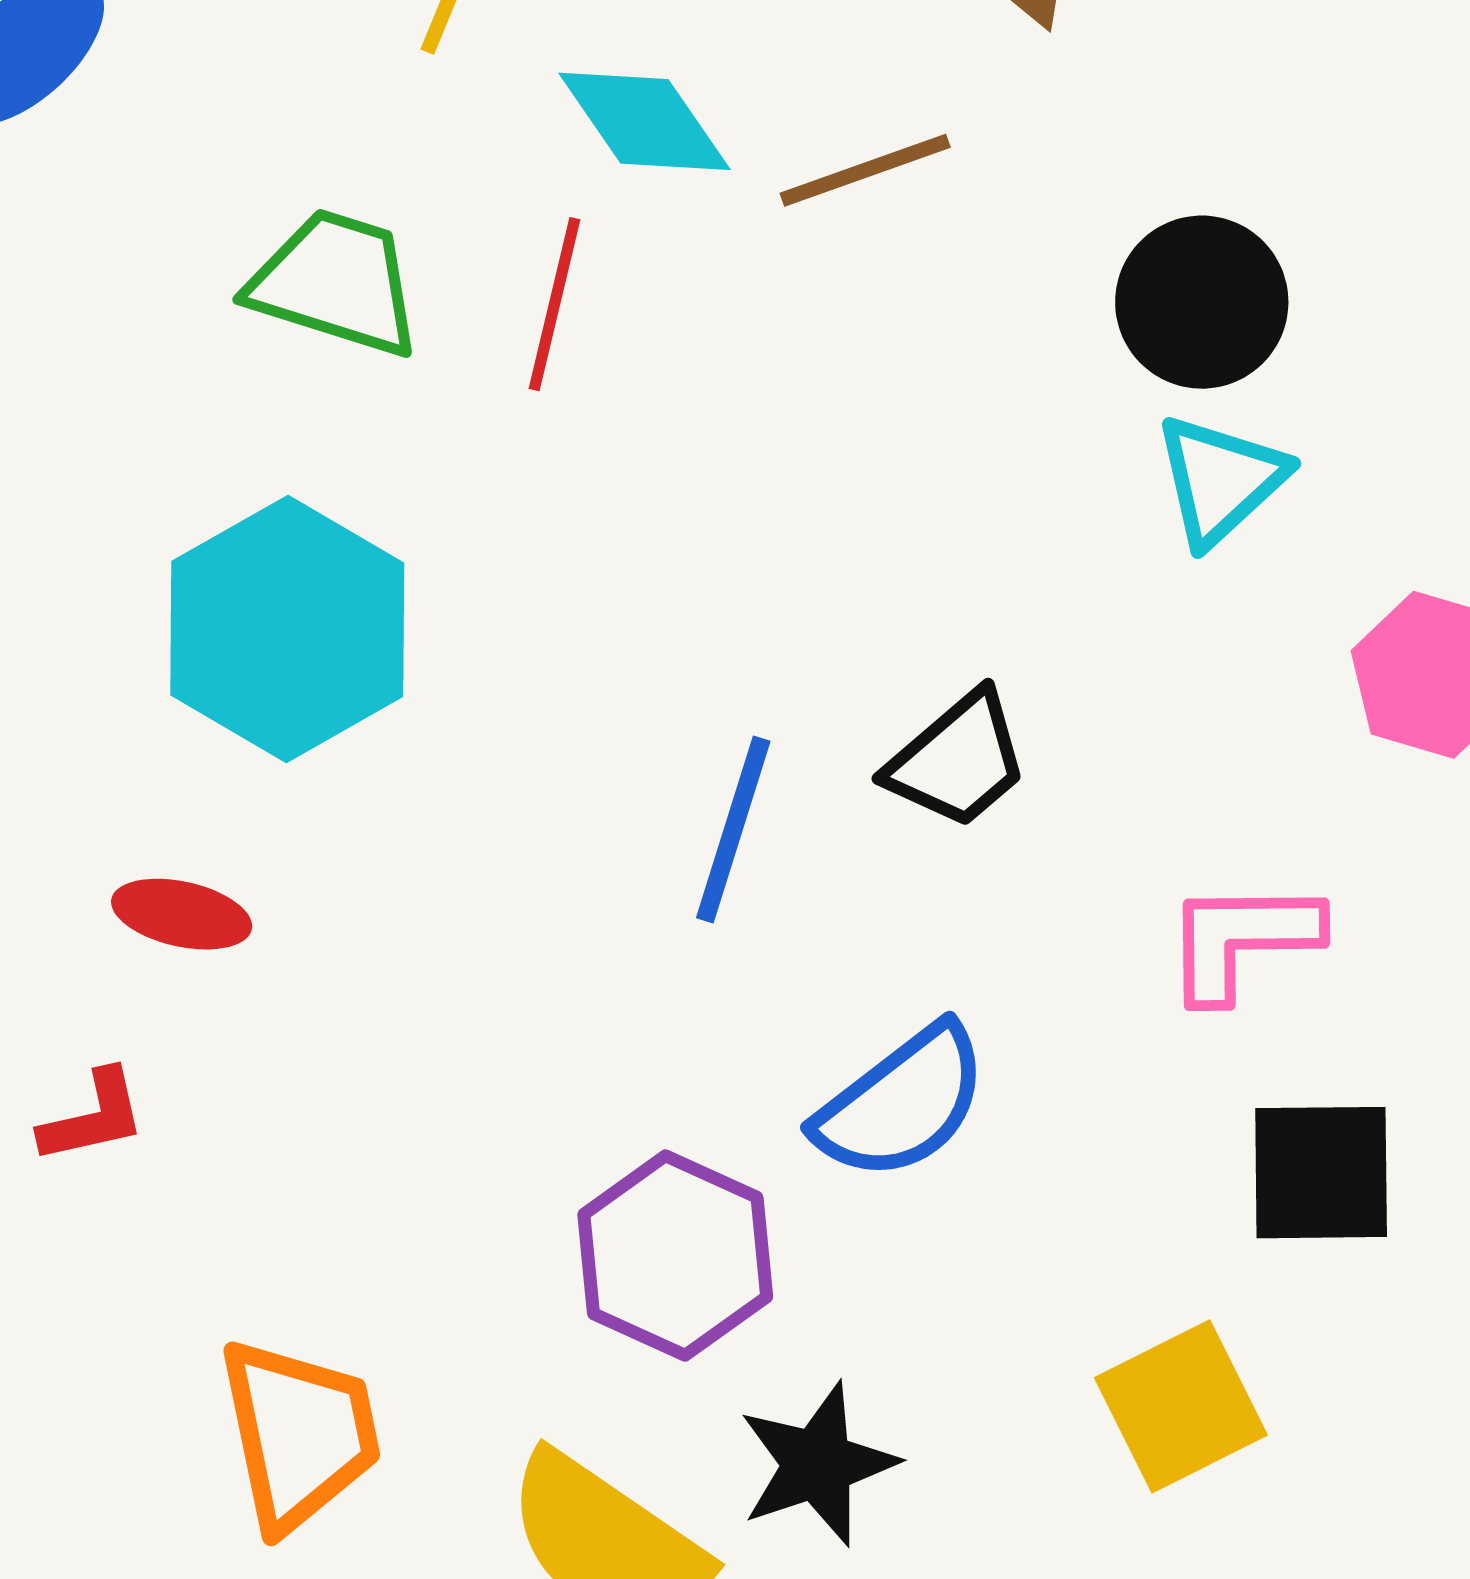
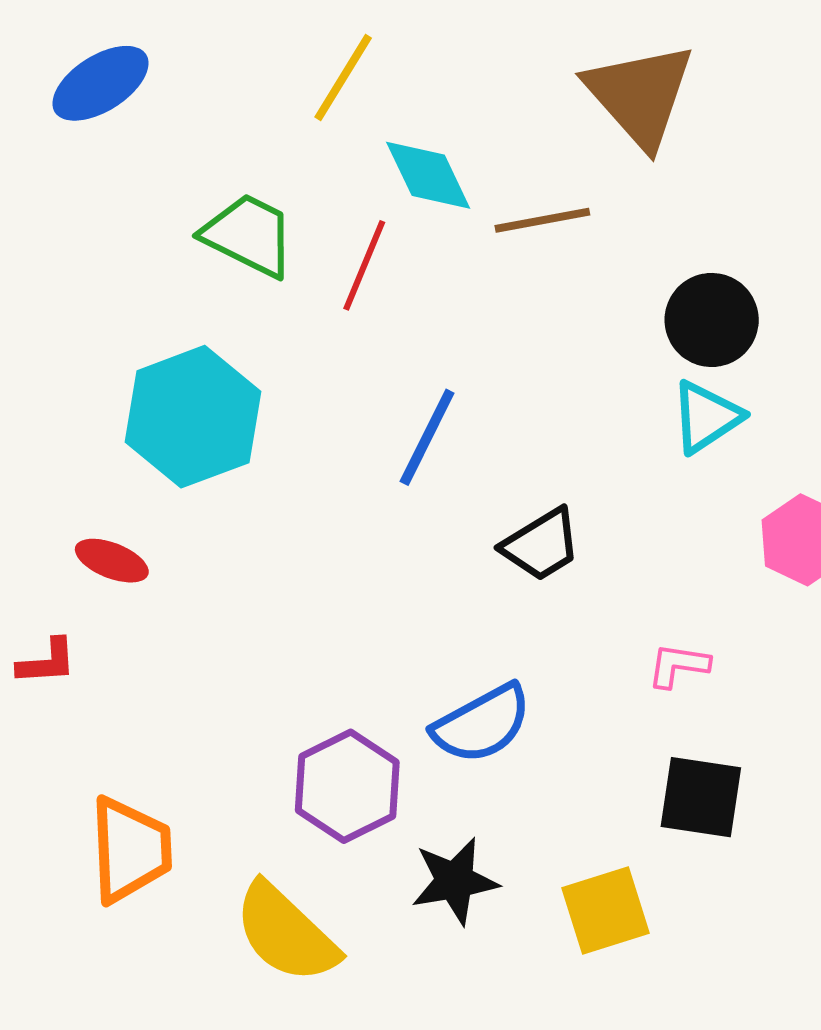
blue line: (733, 830) -> (427, 437), moved
pink L-shape: (1242, 940) -> (678, 665), size x0.7
black star: (817, 1464) -> (455, 881), moved

